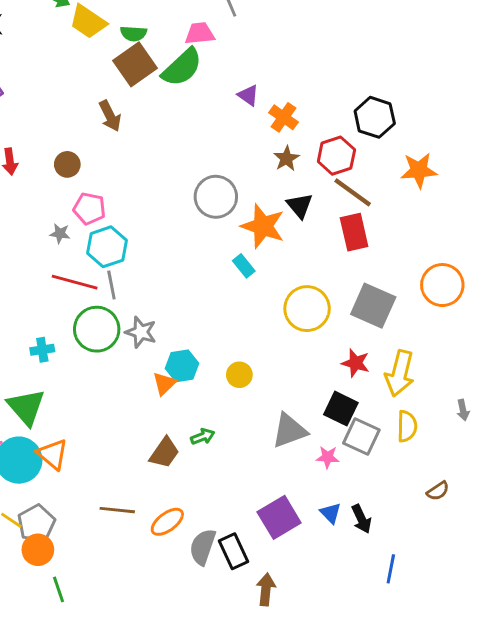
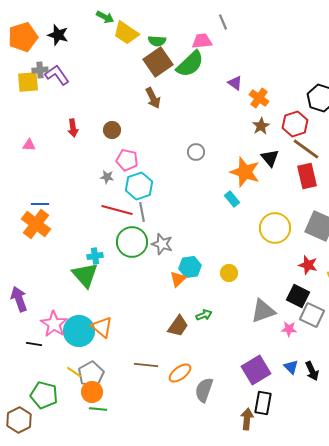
brown arrow: (110, 116) -> (153, 98), moved
gray circle: (216, 197) -> (196, 152), moved, size x0.6
green triangle: (26, 407) -> (85, 275), moved
black rectangle: (233, 551) -> (263, 403), moved, turned 35
green line: (58, 589) -> (98, 409), moved, turned -66

